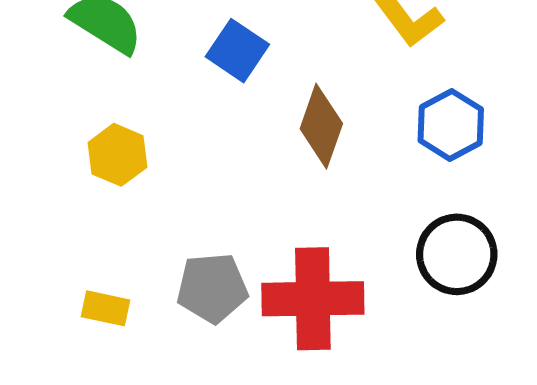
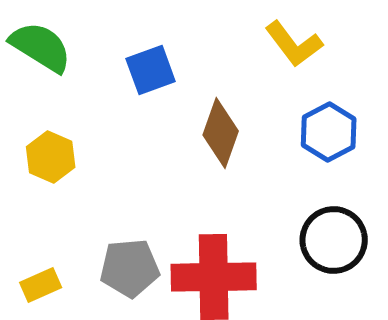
blue square: (237, 51) -> (151, 70), turned 36
yellow rectangle: (105, 308) -> (41, 285), turned -36

